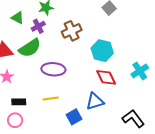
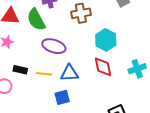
green semicircle: (30, 48) -> (36, 20), turned 80
blue triangle: (95, 101) -> (69, 73), moved
black rectangle: (19, 102) -> (20, 70), moved

